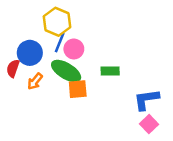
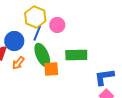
pink circle: (74, 49) -> (57, 25), moved
green ellipse: (66, 71) -> (42, 55), turned 35
green rectangle: (110, 71) -> (76, 55), size x1.5

